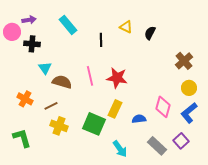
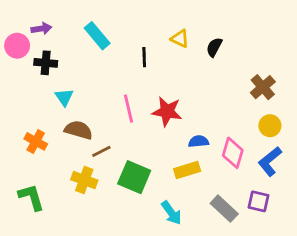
brown semicircle: (62, 82) -> (79, 130), moved
brown line: (51, 106) -> (101, 151), moved
yellow rectangle: (115, 109) -> (187, 170), moved, turned 48
blue semicircle: (139, 119) -> (198, 141), moved
purple square: (181, 141) -> (258, 201), turned -35

